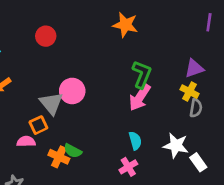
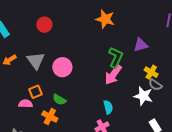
purple triangle: (194, 68) -> (141, 45), moved
gray triangle: (51, 103) -> (36, 61), moved
gray semicircle: (196, 108) -> (155, 85), turned 112
white star: (176, 145) -> (143, 96), moved
green semicircle: (73, 151) -> (59, 100), moved

